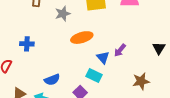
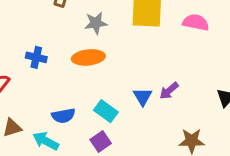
orange ellipse: (82, 38) -> (88, 57), moved
cyan rectangle: (94, 75) -> (106, 111), moved

